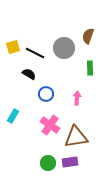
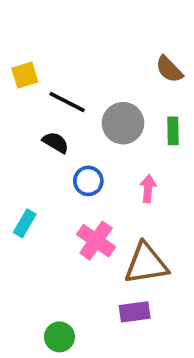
brown semicircle: (88, 36) -> (169, 69), turned -63
yellow square: (13, 47) -> (25, 75), moved
gray circle: (64, 48) -> (123, 123), moved
green circle: (48, 163) -> (59, 337), moved

